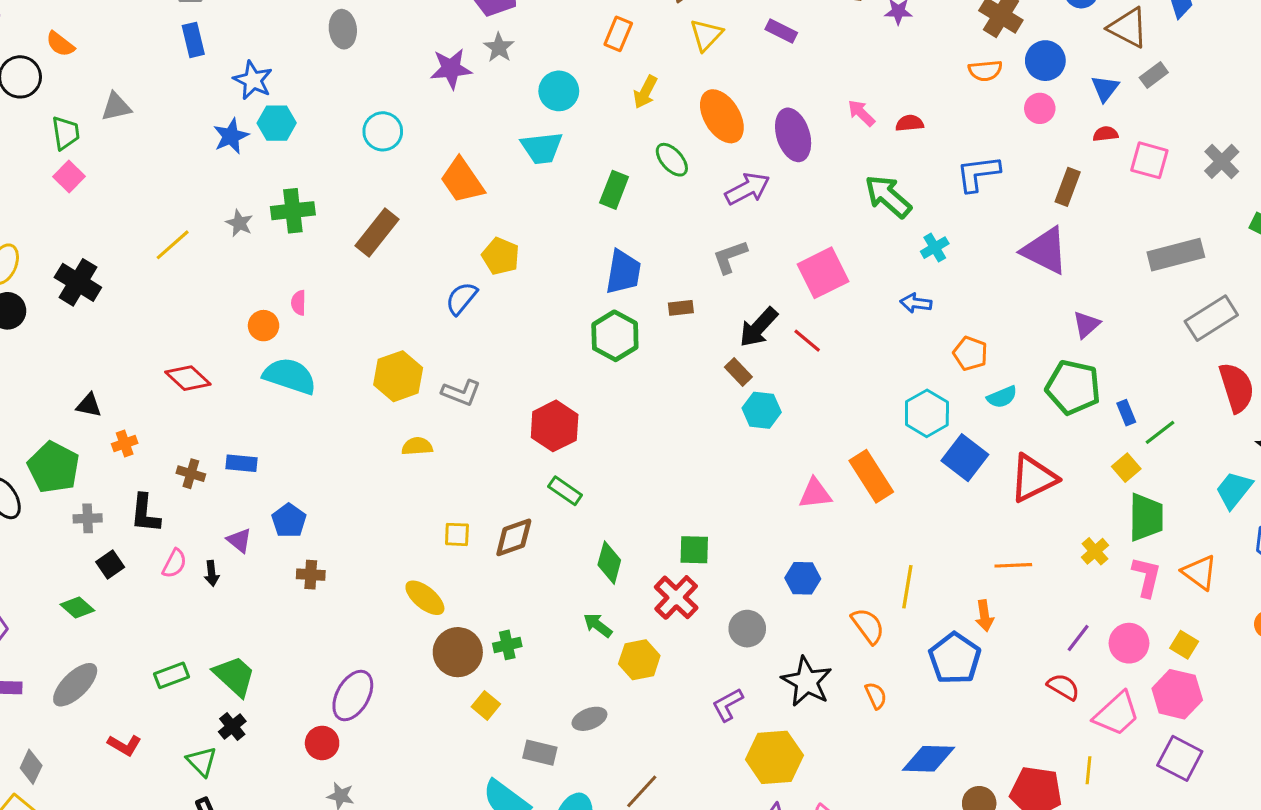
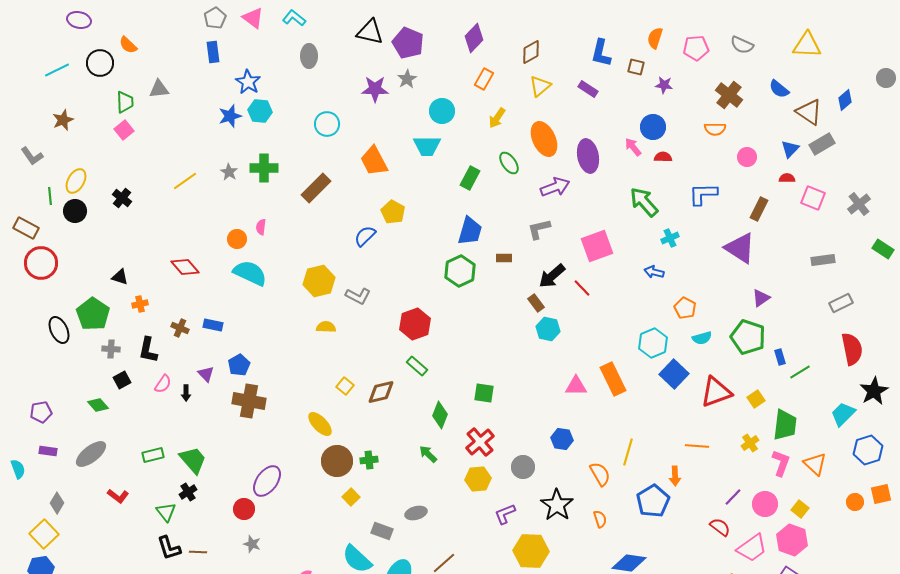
blue circle: (1045, 61) -> (653, 127), moved
gray rectangle: (1154, 75) -> (822, 144), size x1.4
gray rectangle: (1176, 255) -> (823, 260), size x0.7
black cross: (78, 282) -> (122, 198), size x0.7
gray rectangle: (1211, 318) -> (841, 303), size x0.7
yellow square: (1126, 468) -> (756, 399), moved
yellow square: (457, 534) -> (345, 386), turned 30
green square: (694, 550) -> (484, 393), moved
brown cross: (311, 575) -> (249, 401), size x1.8
yellow hexagon: (639, 660) -> (478, 479), moved

